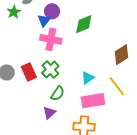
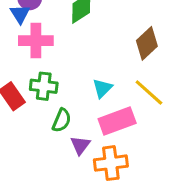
green cross: (50, 69) -> (44, 86), turned -30
purple triangle: (49, 113) -> (80, 145), moved

